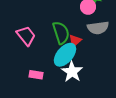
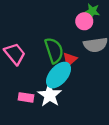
white star: (72, 72) -> (50, 95), moved

